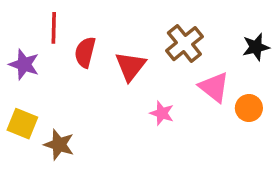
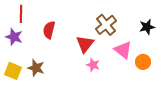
red line: (54, 28) -> (21, 14), moved
red triangle: (130, 66) -> (85, 44), moved
brown star: (59, 145) -> (36, 68), moved

